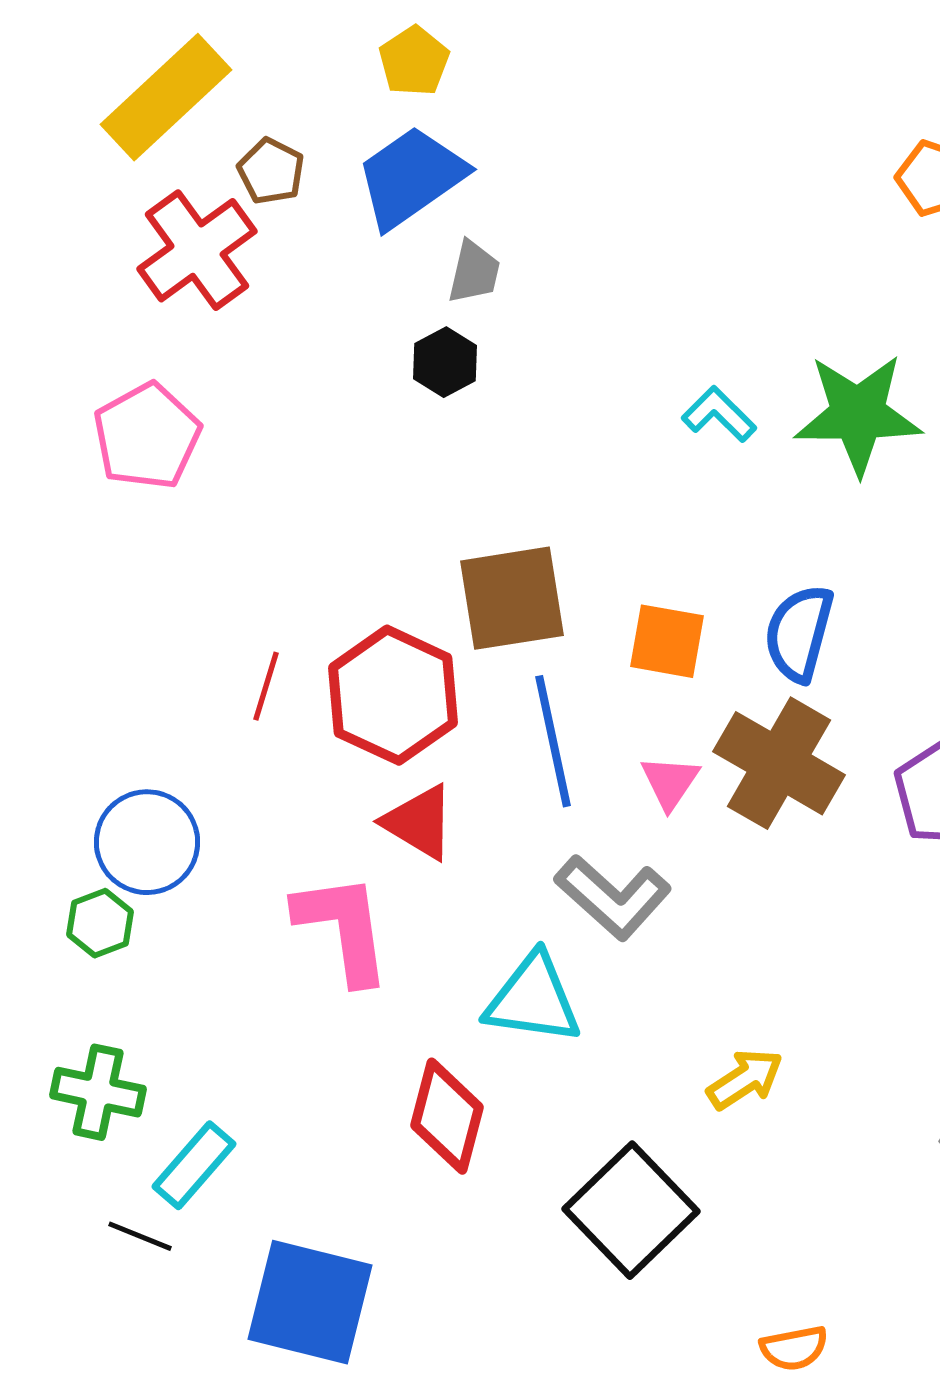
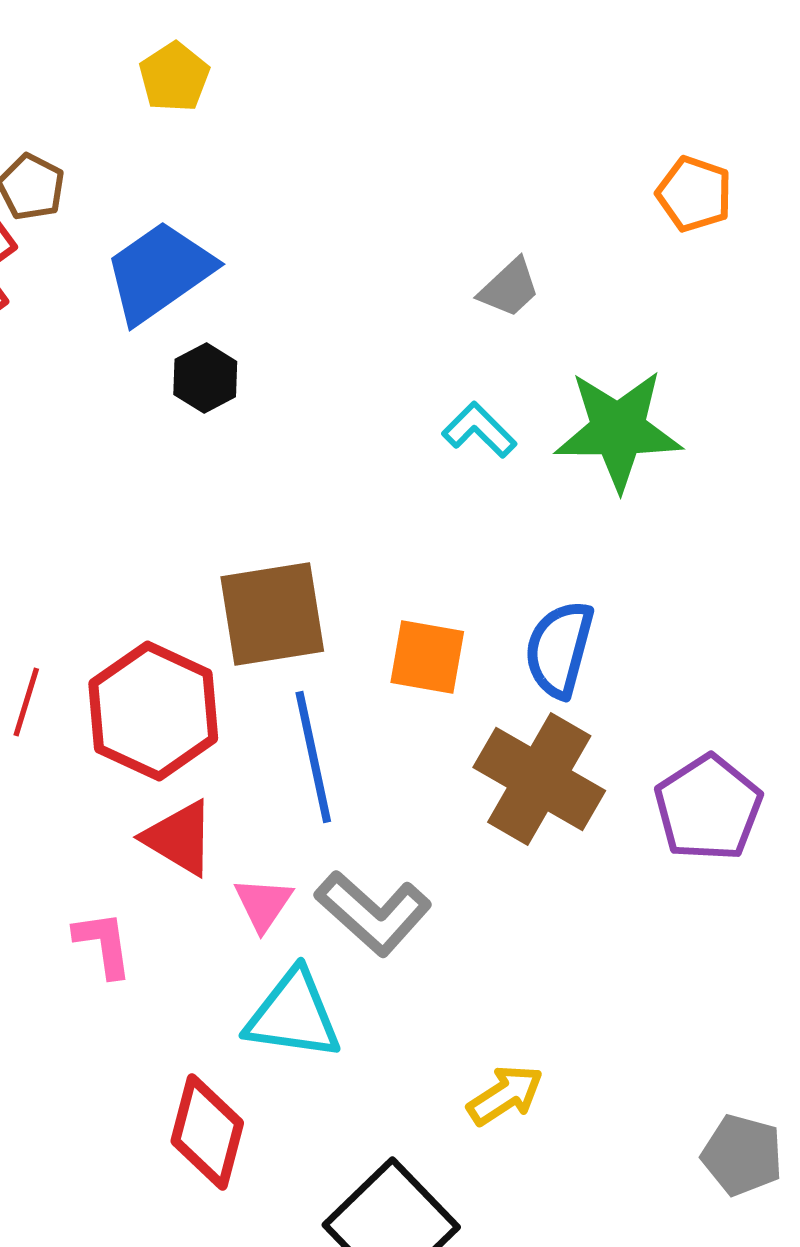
blue trapezoid: (411, 177) -> (159, 272), moved
gray trapezoid: (474, 272) -> (509, 288), moved, turned 34
pink triangle: (670, 782) -> (263, 904), moved
pink L-shape: (343, 928) -> (103, 944), size x0.6

